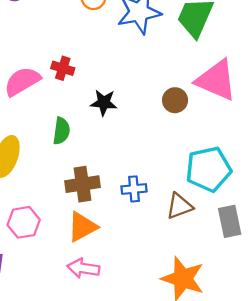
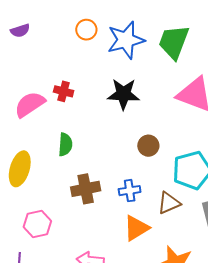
brown circle: (175, 100) -> (148, 146), moved
black star: (104, 103) -> (123, 94), moved, size x1.4
orange triangle: (82, 227) -> (136, 228), moved

